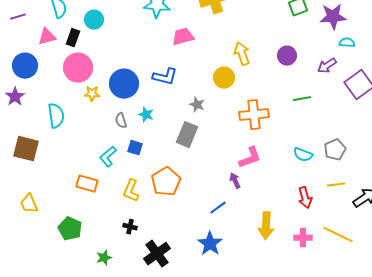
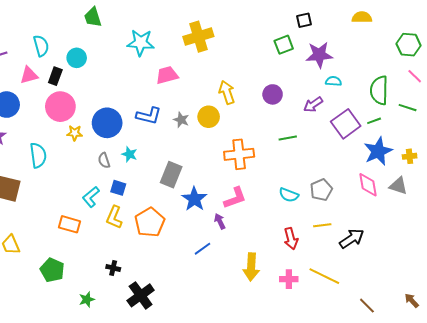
gray star: (197, 105) -> (181, 120), moved
yellow L-shape: (131, 191) -> (114, 217), moved
blue star: (210, 244) -> (194, 199), moved

